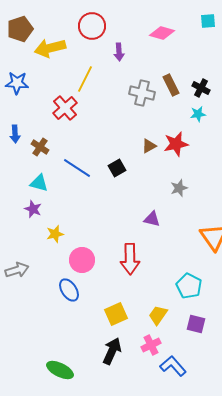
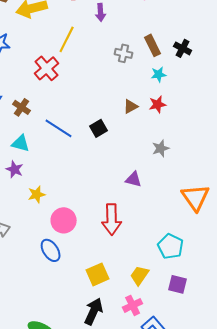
gray cross: (142, 93) -> (124, 53), size x0.7
cyan star: (198, 114) -> (159, 74), moved
red star: (176, 144) -> (158, 104), size x0.7

